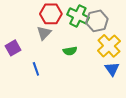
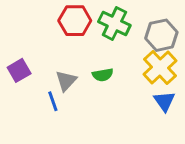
gray hexagon: (97, 21) -> (161, 35), moved
gray triangle: (44, 33) -> (66, 81), moved

